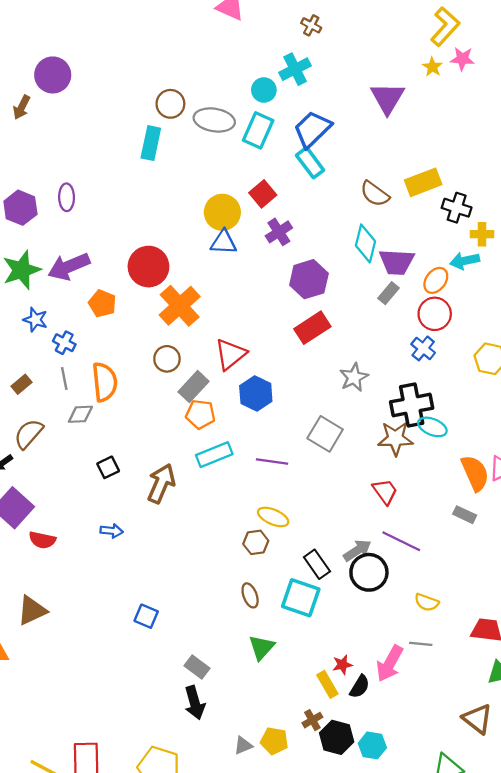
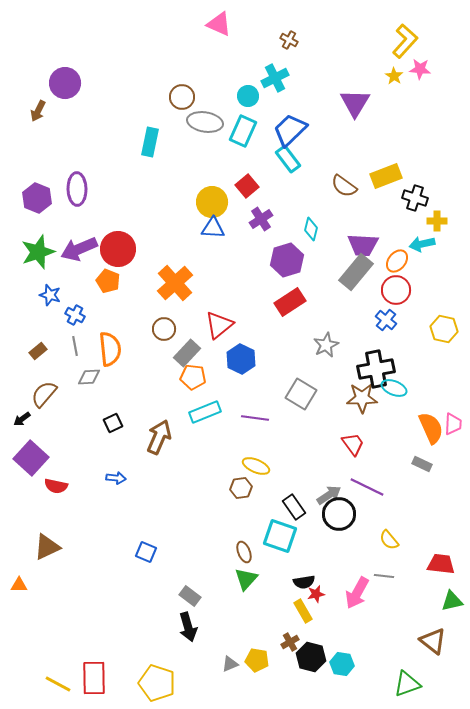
brown circle: (170, 104) -> (182, 97), moved
purple ellipse: (67, 197) -> (77, 189), size x1.4
cyan diamond: (365, 243) -> (311, 229), moved, size x0.7
red circle: (148, 267) -> (118, 249), moved
gray rectangle: (389, 293) -> (356, 272), size x1.8
brown ellipse: (250, 595) -> (244, 552), moved
yellow semicircle: (427, 602) -> (389, 540), turned 30
black semicircle: (360, 687) -> (304, 582), moved, turned 50

